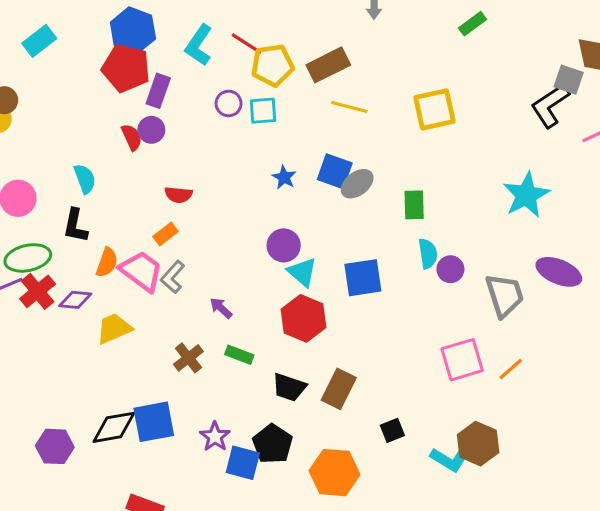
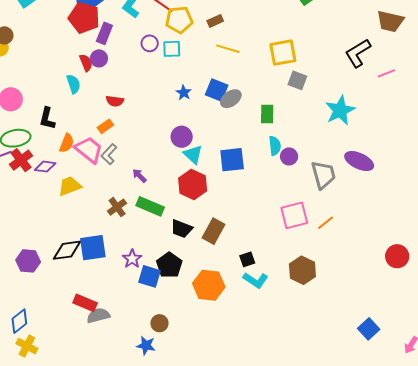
brown rectangle: (328, 65) -> (215, 21), size x0.6
gray square: (569, 80) -> (297, 80), moved
cyan semicircle: (85, 179) -> (73, 84), moved
green rectangle: (239, 355) -> (150, 206), size x1.5
cyan L-shape: (450, 459) -> (256, 280), moved

